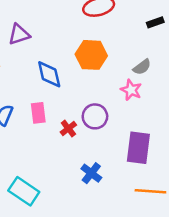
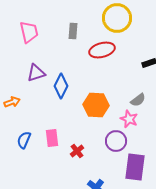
orange hexagon: (91, 55) -> (96, 105), moved
blue diamond: (49, 74) -> (61, 86), moved, turned 40
purple circle: (95, 116) -> (116, 141), moved

